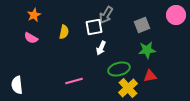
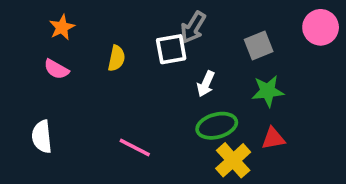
white arrow: (101, 48) -> (206, 84), moved
pink line: (74, 81) -> (135, 148), turned 42
white semicircle: (17, 85) -> (42, 137), moved

